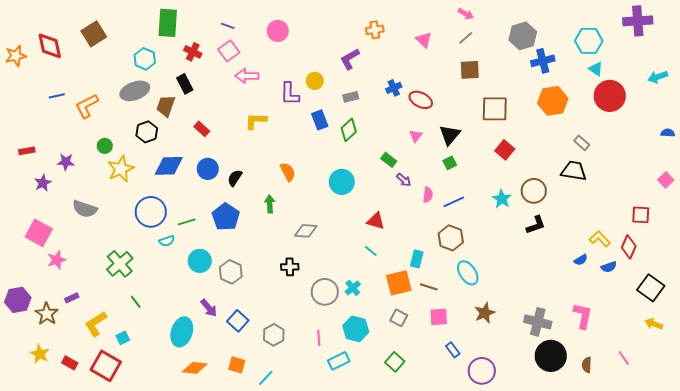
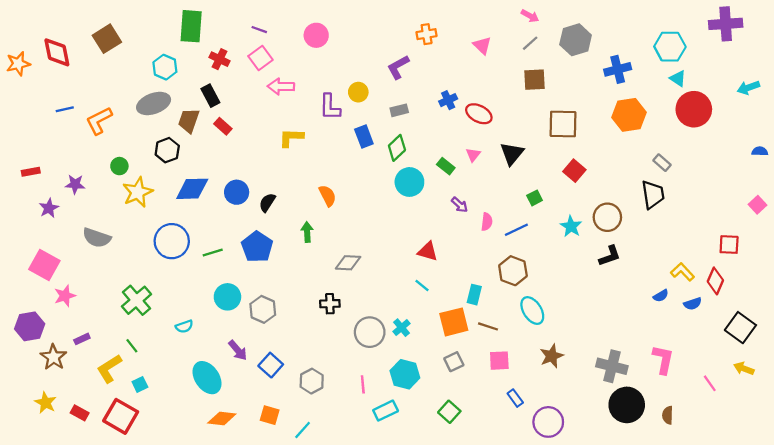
gray hexagon: (523, 36) -> (576, 40), moved
red rectangle: (202, 129) -> (223, 126), moved
green rectangle: (389, 160) -> (446, 166), moved
green square: (450, 163) -> (535, 198), moved
black trapezoid: (574, 171) -> (653, 194), turned 72
cyan circle: (342, 182) -> (409, 182), moved
cyan semicircle: (167, 241) -> (184, 326), moved
purple hexagon: (18, 300) -> (30, 326), moved
green line: (136, 302) -> (132, 346), moved
gray square: (399, 318) -> (454, 362), turned 36
cyan ellipse: (182, 332) -> (207, 378), turned -52
pink line: (624, 358) -> (710, 383), moved

